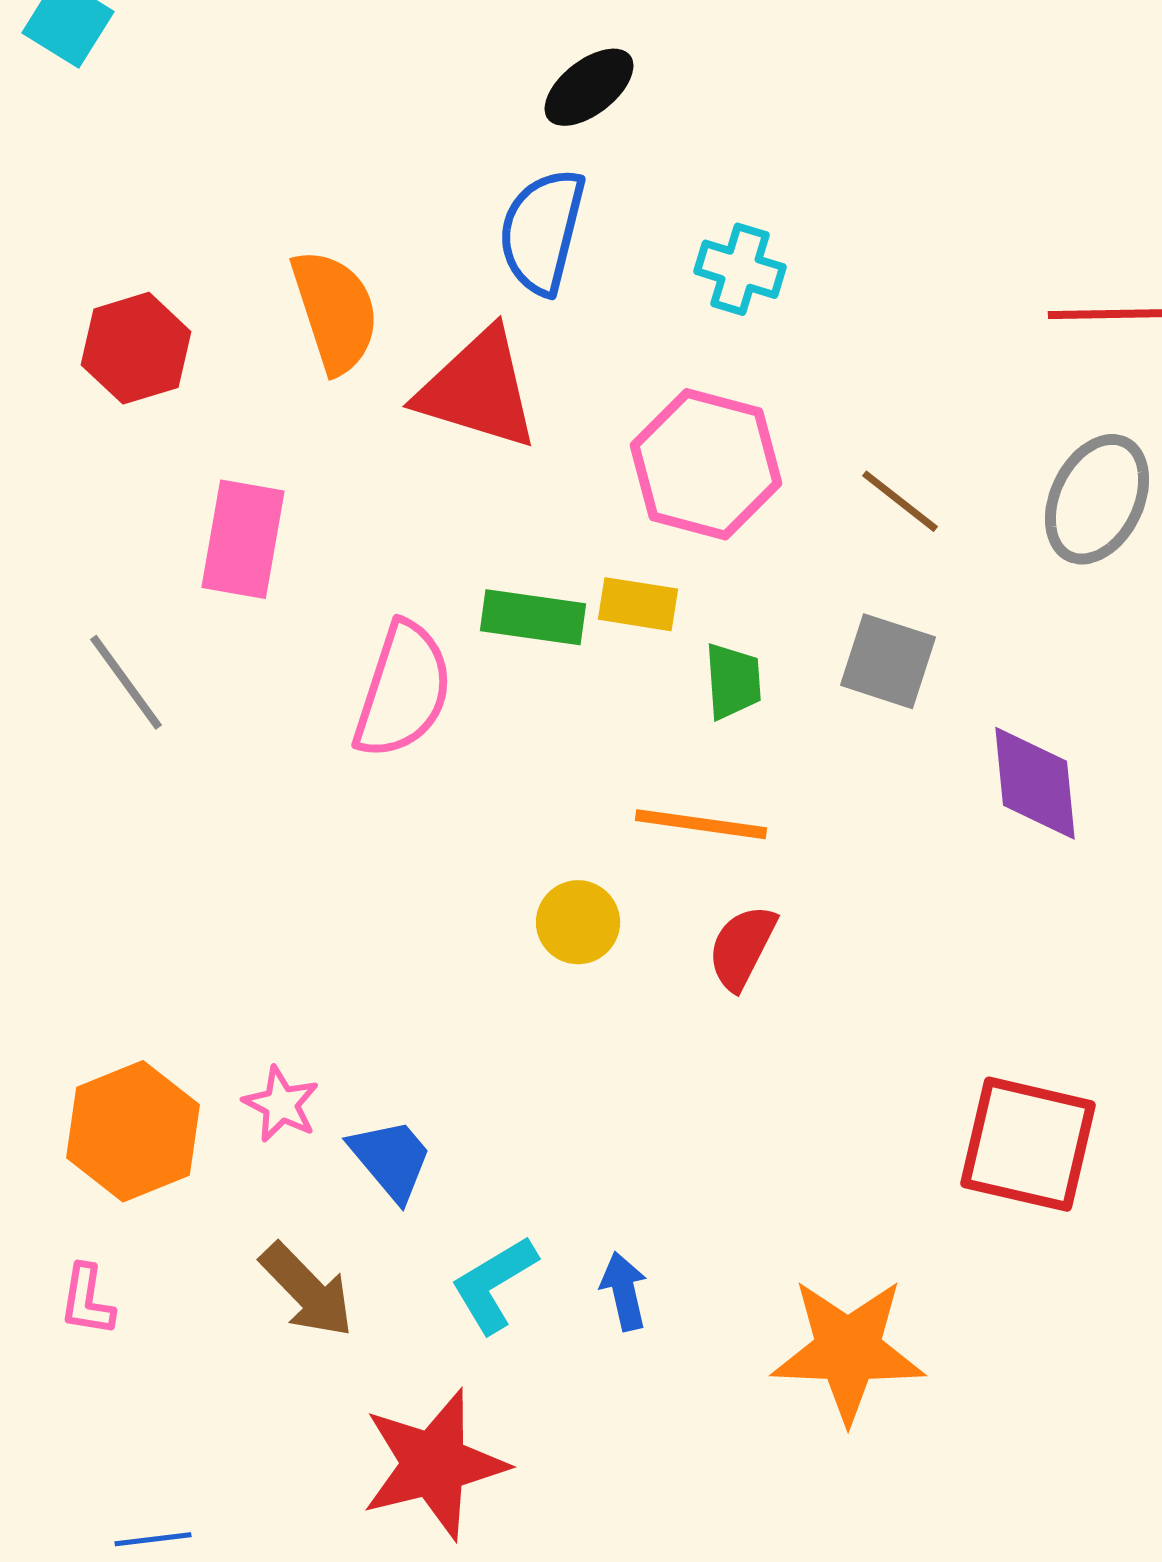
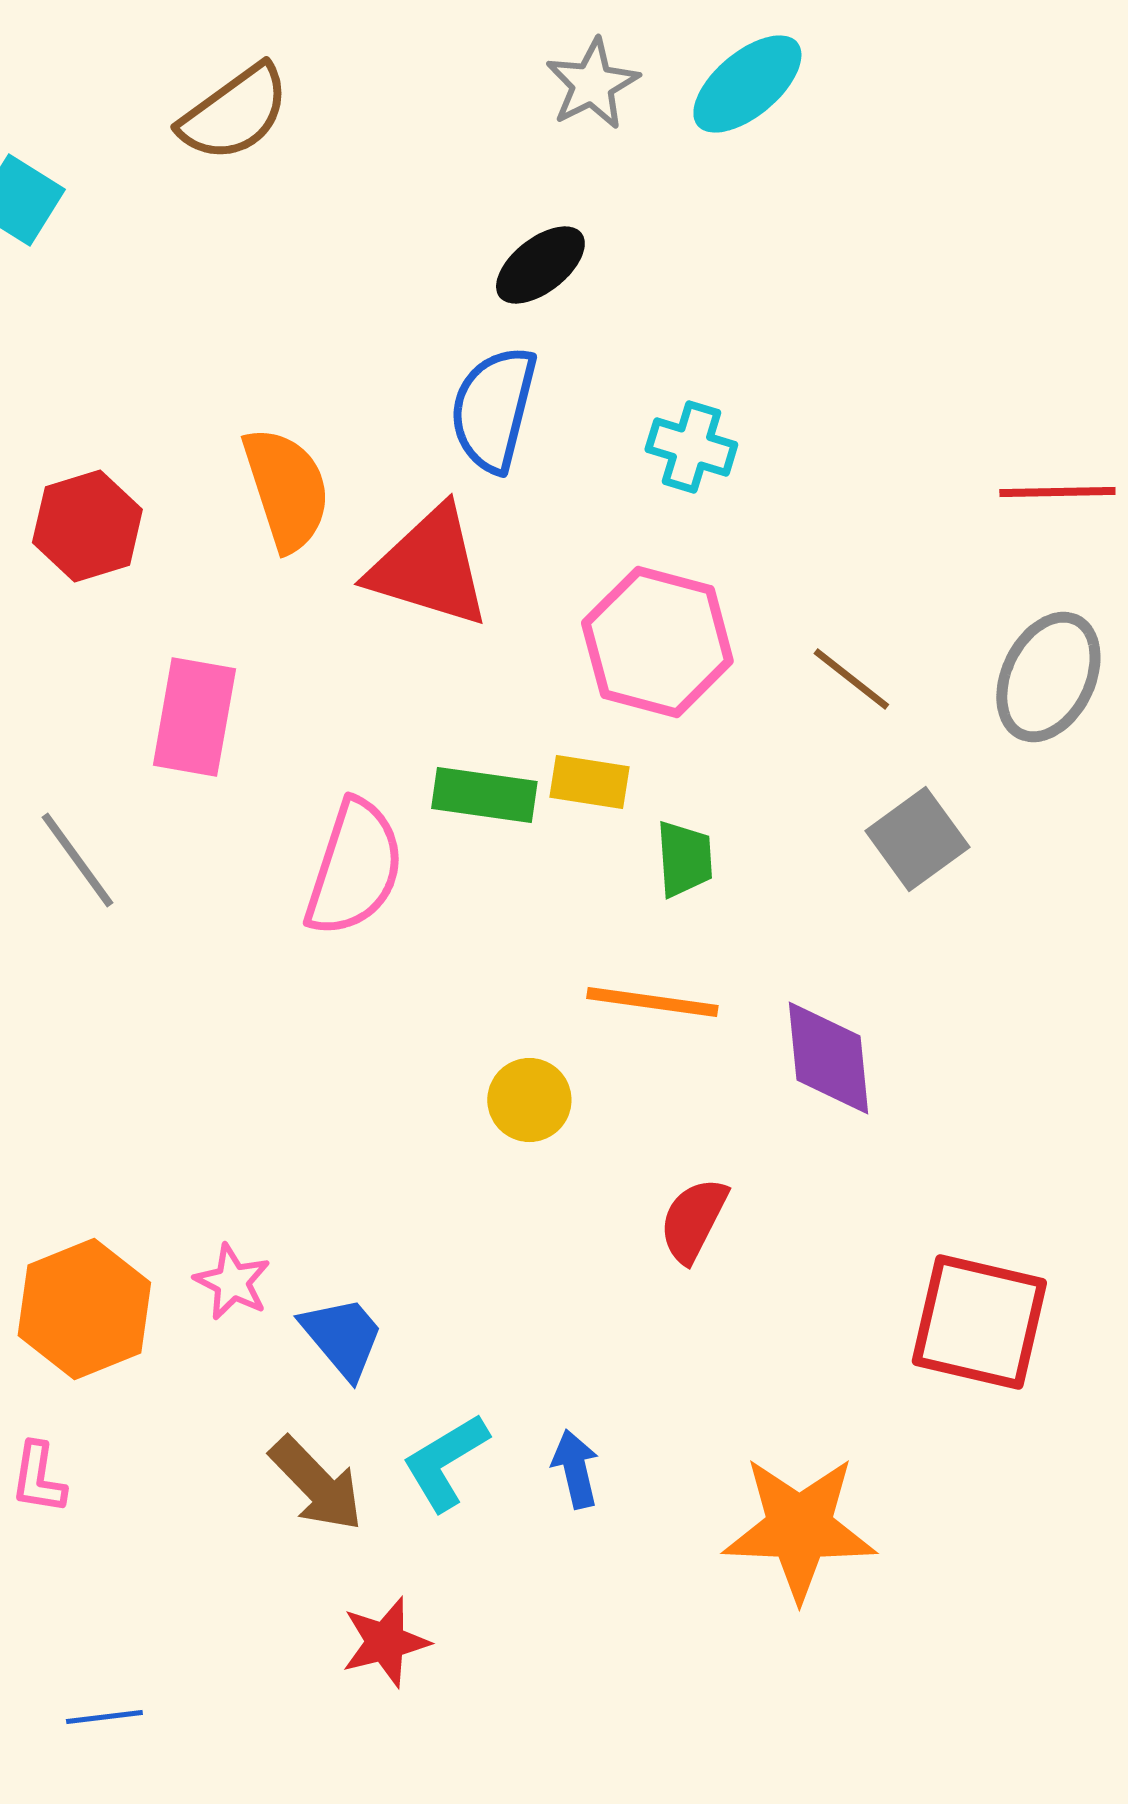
gray square: (888, 661) -> (917, 839), moved, turned 36
purple diamond: (1035, 783) -> (828, 1058), moved
red semicircle: (742, 947) -> (693, 1220), moved
brown arrow: (307, 1290) -> (316, 1484), moved
red star: (434, 1464) -> (385, 1642), size x0.6

